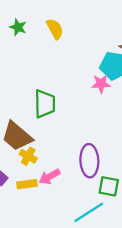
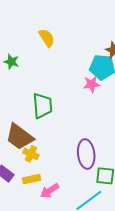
green star: (18, 27) -> (11, 62), moved
pink arrow: (50, 177) -> (50, 191), moved

